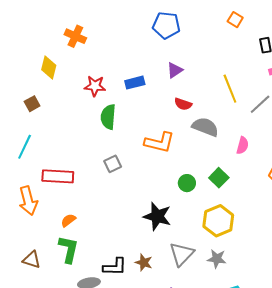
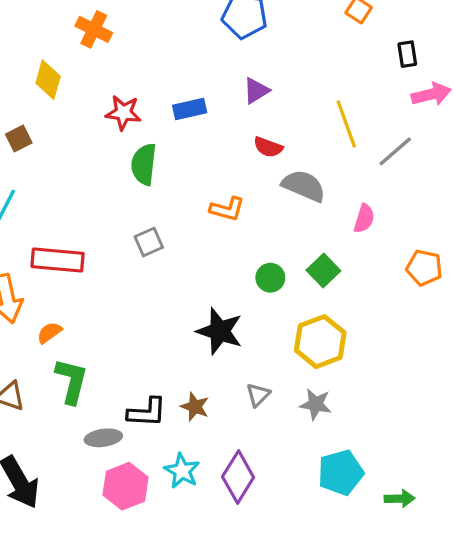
orange L-shape: (159, 142) -> (227, 209), size x0.7
orange semicircle: (68, 220) -> (49, 333), moved
gray triangle: (182, 254) -> (258, 395), size x0.6

